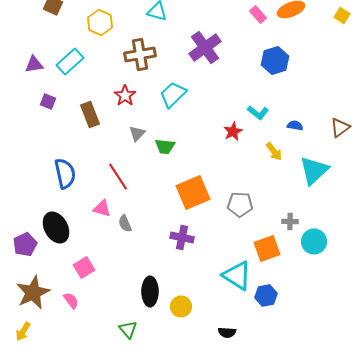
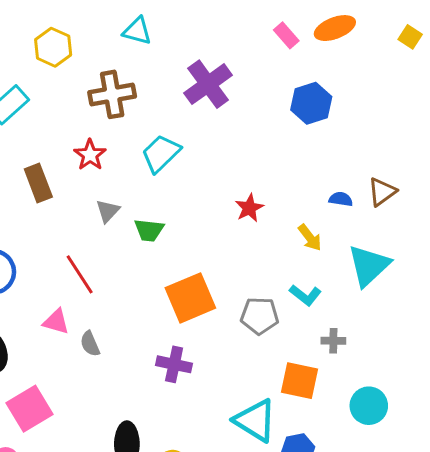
cyan L-shape: (258, 112) -> (305, 295), moved
brown triangle: (340, 128) -> (382, 192), moved
cyan circle: (314, 242) -> (369, 406), moved
orange square: (267, 248) -> (299, 381), turned 32
pink square: (84, 268) -> (30, 409), size x1.4

